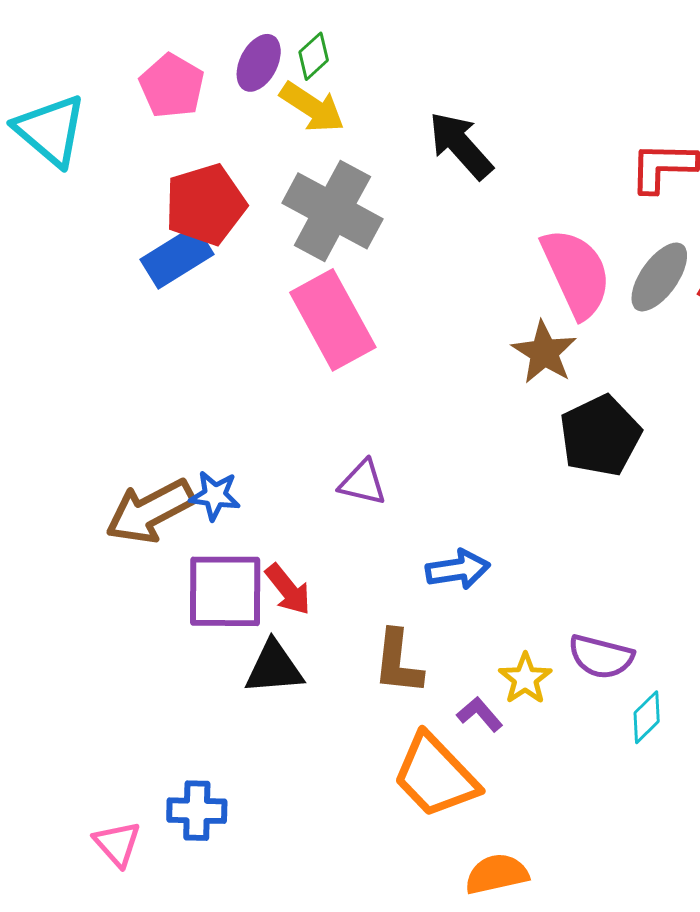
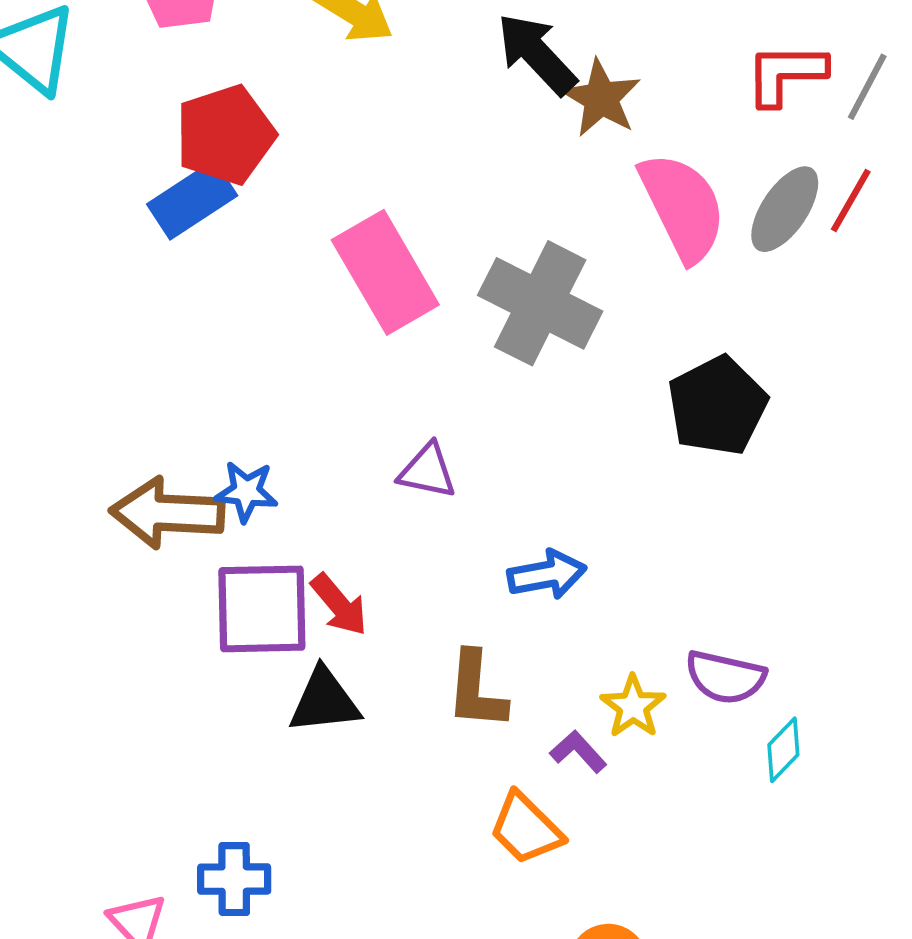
gray cross: (332, 211) -> (540, 303), moved
brown star: (544, 352) -> (601, 98), moved
brown arrow: (150, 511) -> (167, 513), turned 32
orange trapezoid: (435, 776) -> (526, 829), size x0.7

